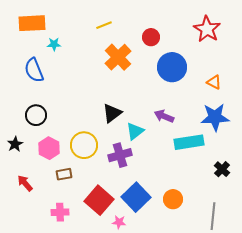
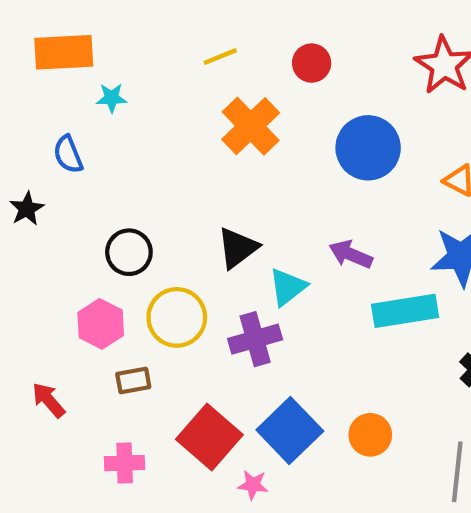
red circle: (151, 37) -> (312, 63), moved
blue semicircle: (34, 70) -> (68, 154), size x0.7
black circle: (36, 115) -> (129, 252), moved
black star: (15, 144) -> (27, 209), moved

